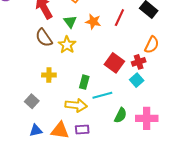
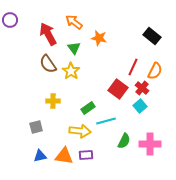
red line: (119, 18) -> (133, 67), moved
orange star: (93, 22) -> (99, 38), moved
red cross: (139, 62) -> (142, 88), turned -32
green rectangle: (84, 82) -> (88, 108), turned 40
gray square: (32, 101) -> (36, 127), turned 32

